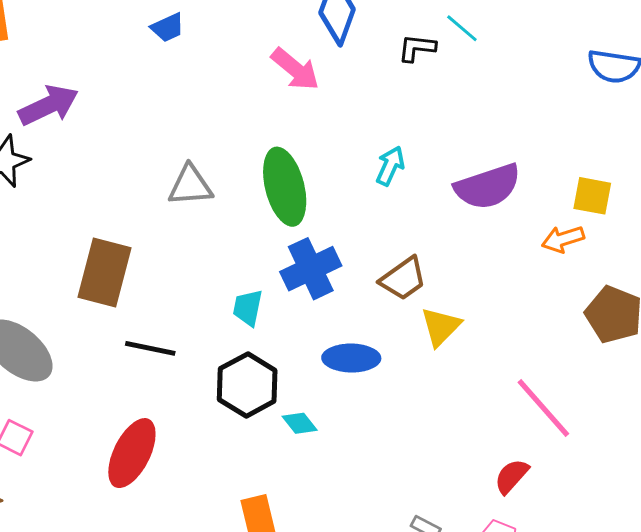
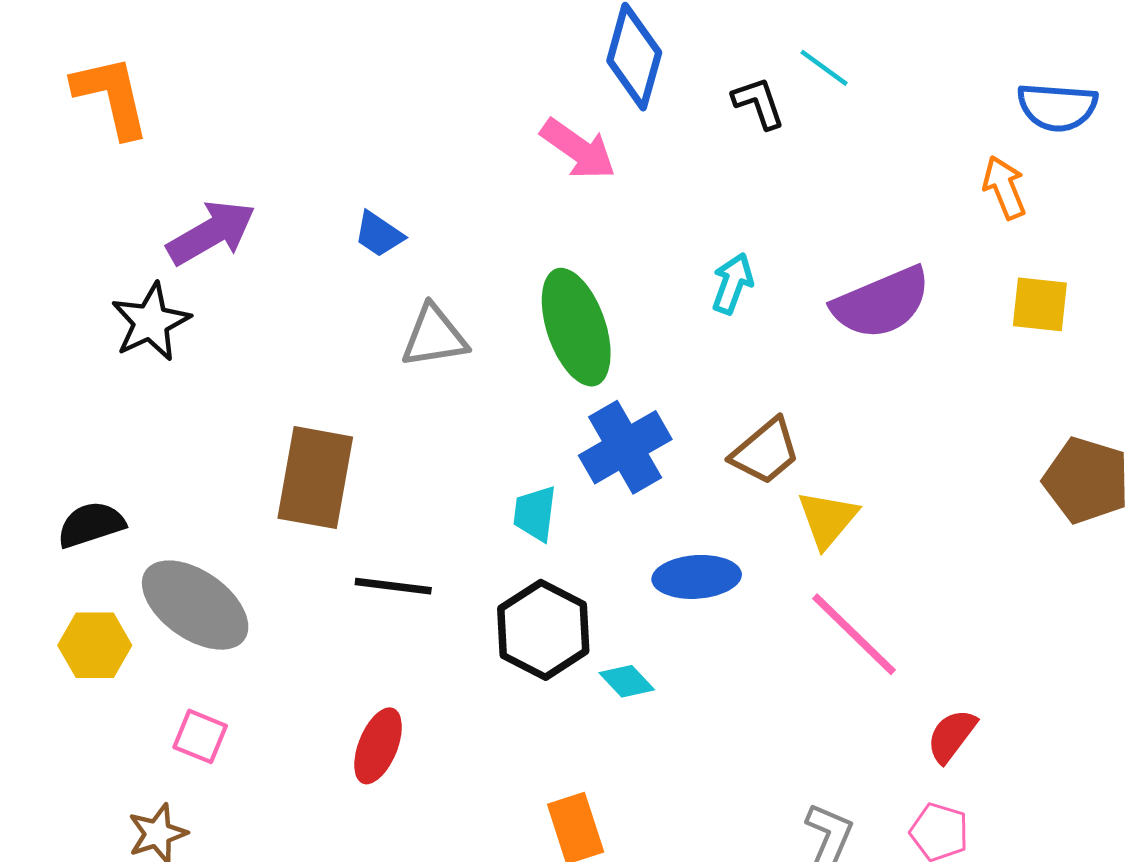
blue trapezoid: (168, 28) -> (379, 234), moved, turned 63
black L-shape: (417, 48) -> (759, 103), turned 69
orange arrow: (563, 239) -> (1004, 187), moved, turned 90
pink line: (543, 408) -> (854, 634), moved
red ellipse: (132, 453) -> (378, 746), size x0.7

